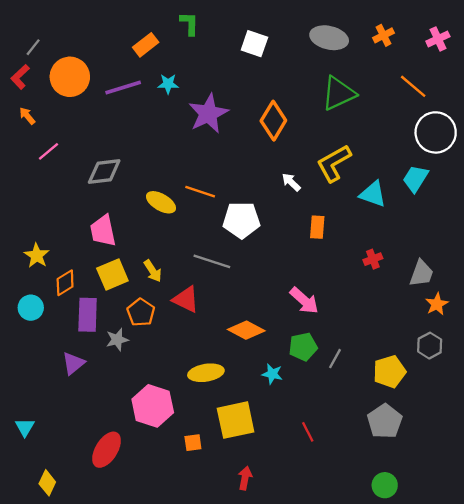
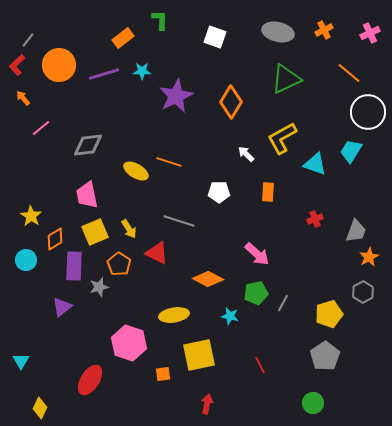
white pentagon: (241, 220) -> (219, 192), moved, size x0.7
green circle: (385, 485) -> (313, 403), moved

